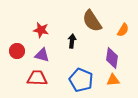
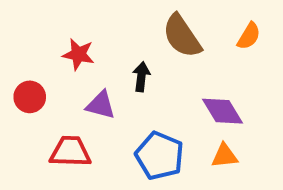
orange semicircle: (123, 30) -> (249, 36), moved
purple triangle: (42, 55) -> (101, 105), moved
purple diamond: (112, 58) -> (222, 111), turned -40

